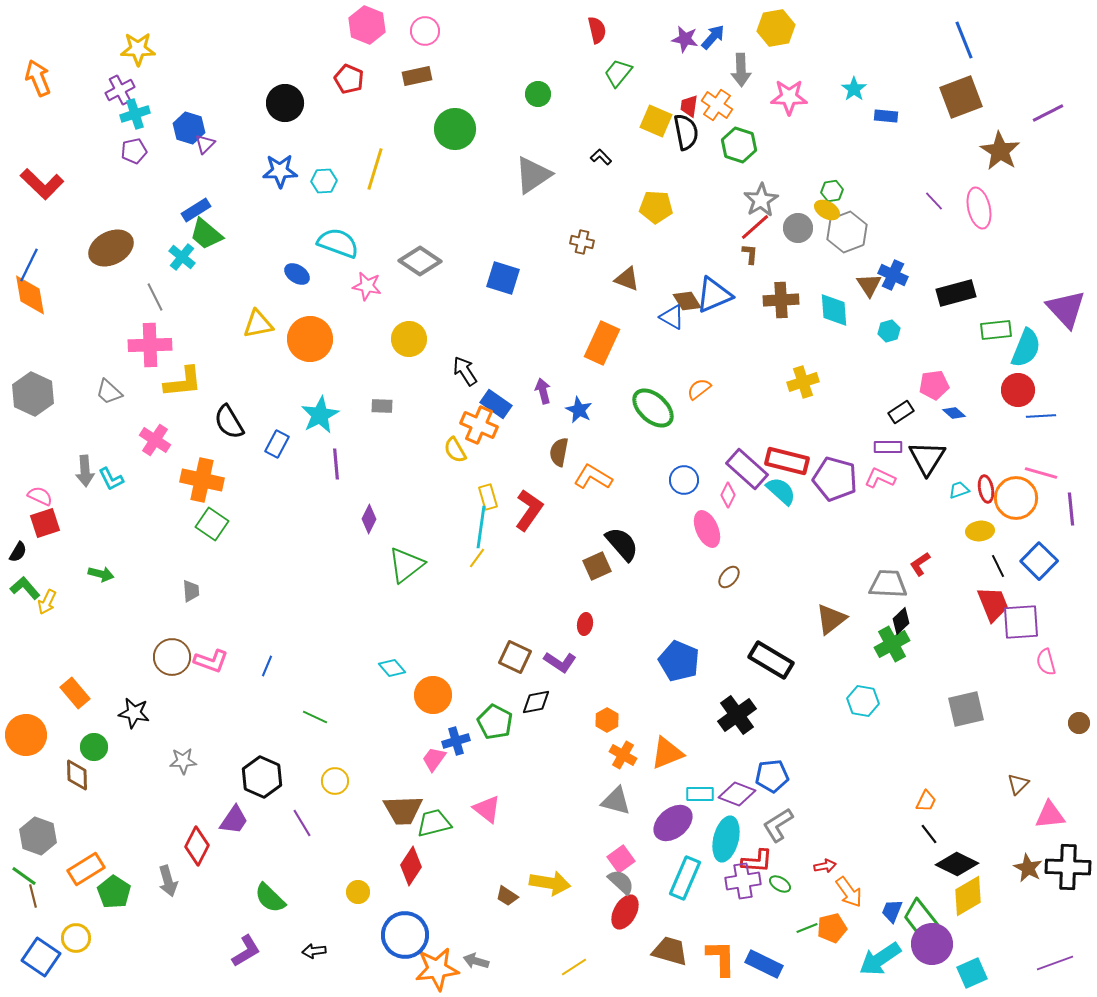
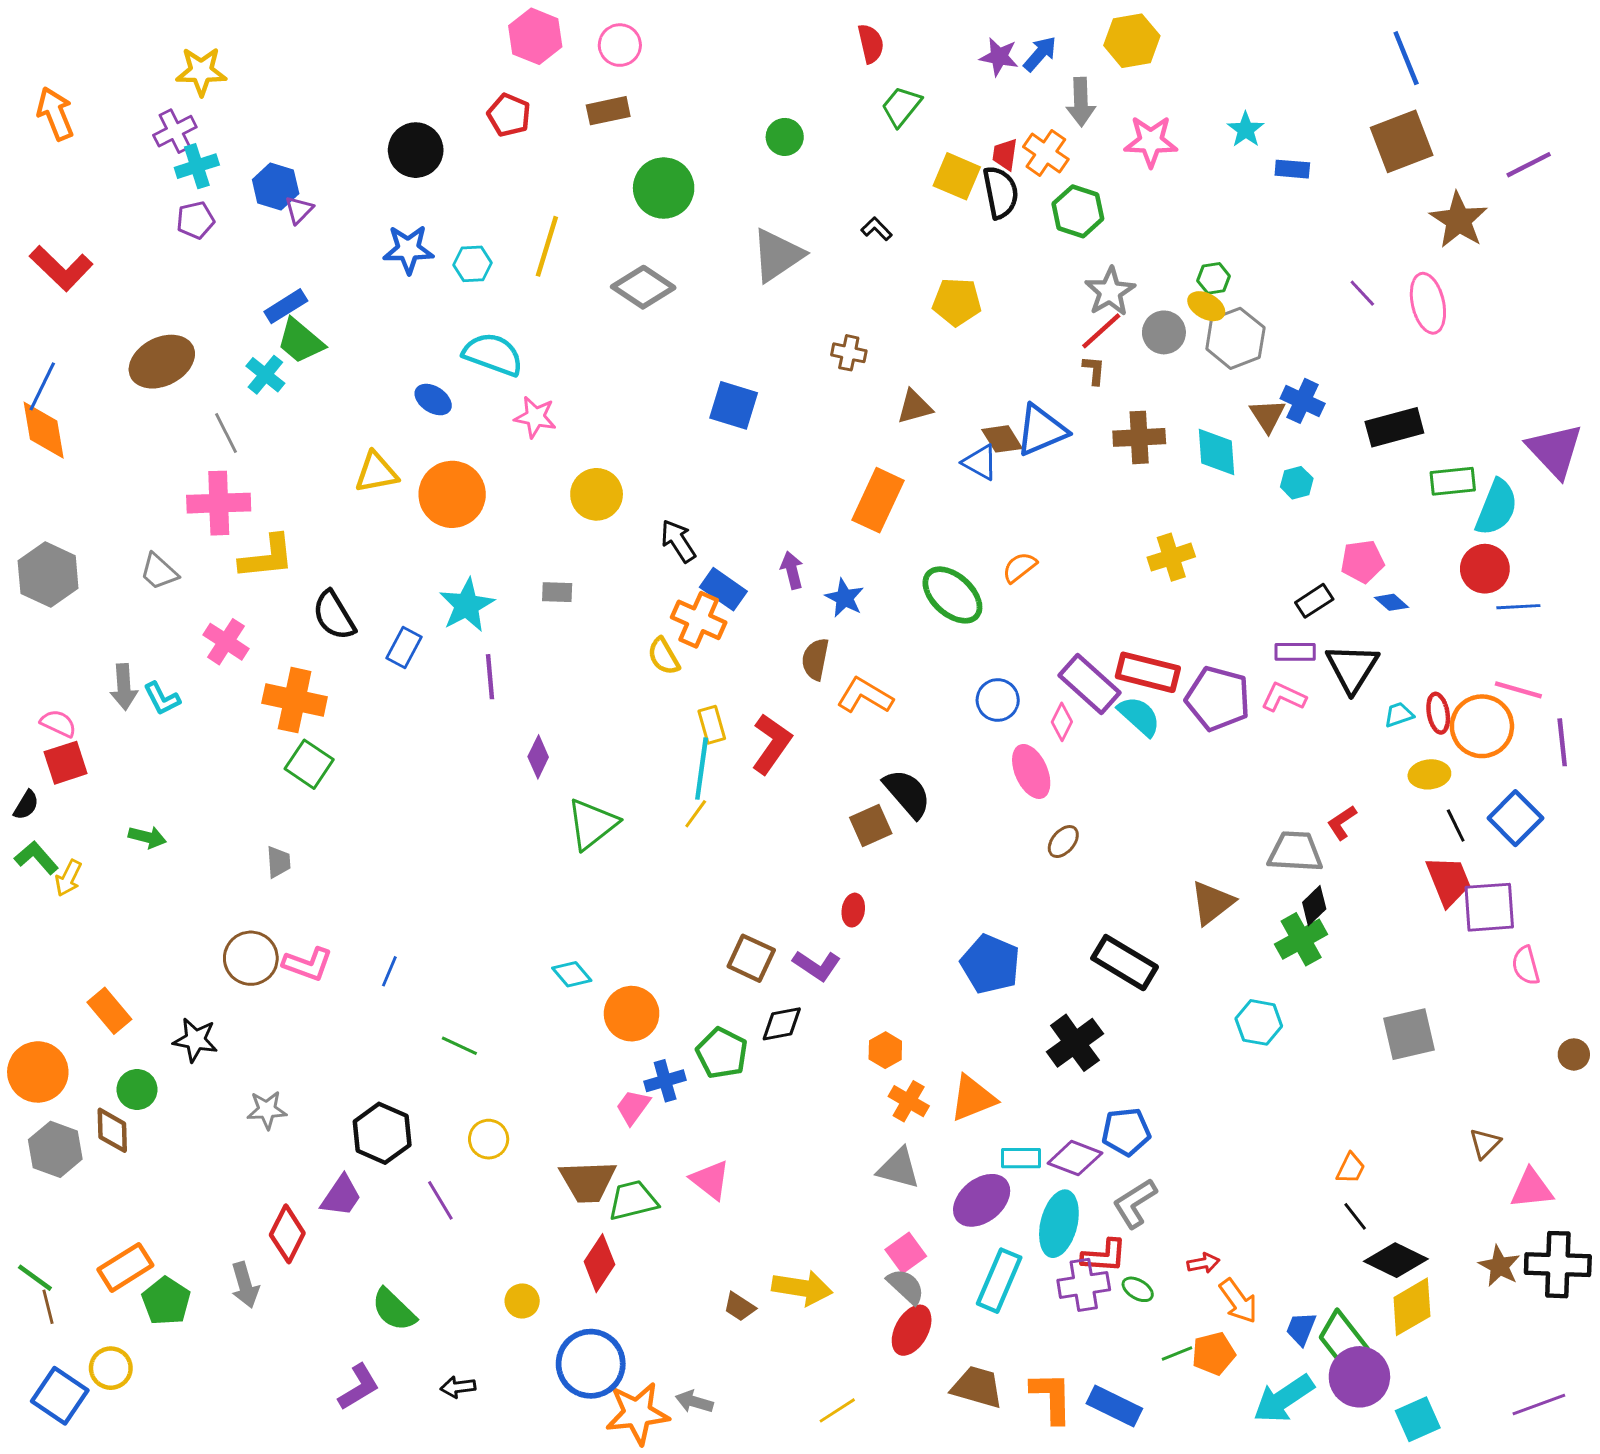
gray diamond: (420, 261) -> (643, 287), moved
brown triangle: (627, 279) -> (915, 407), turned -36
gray hexagon: (38, 836) -> (55, 1149), moved

